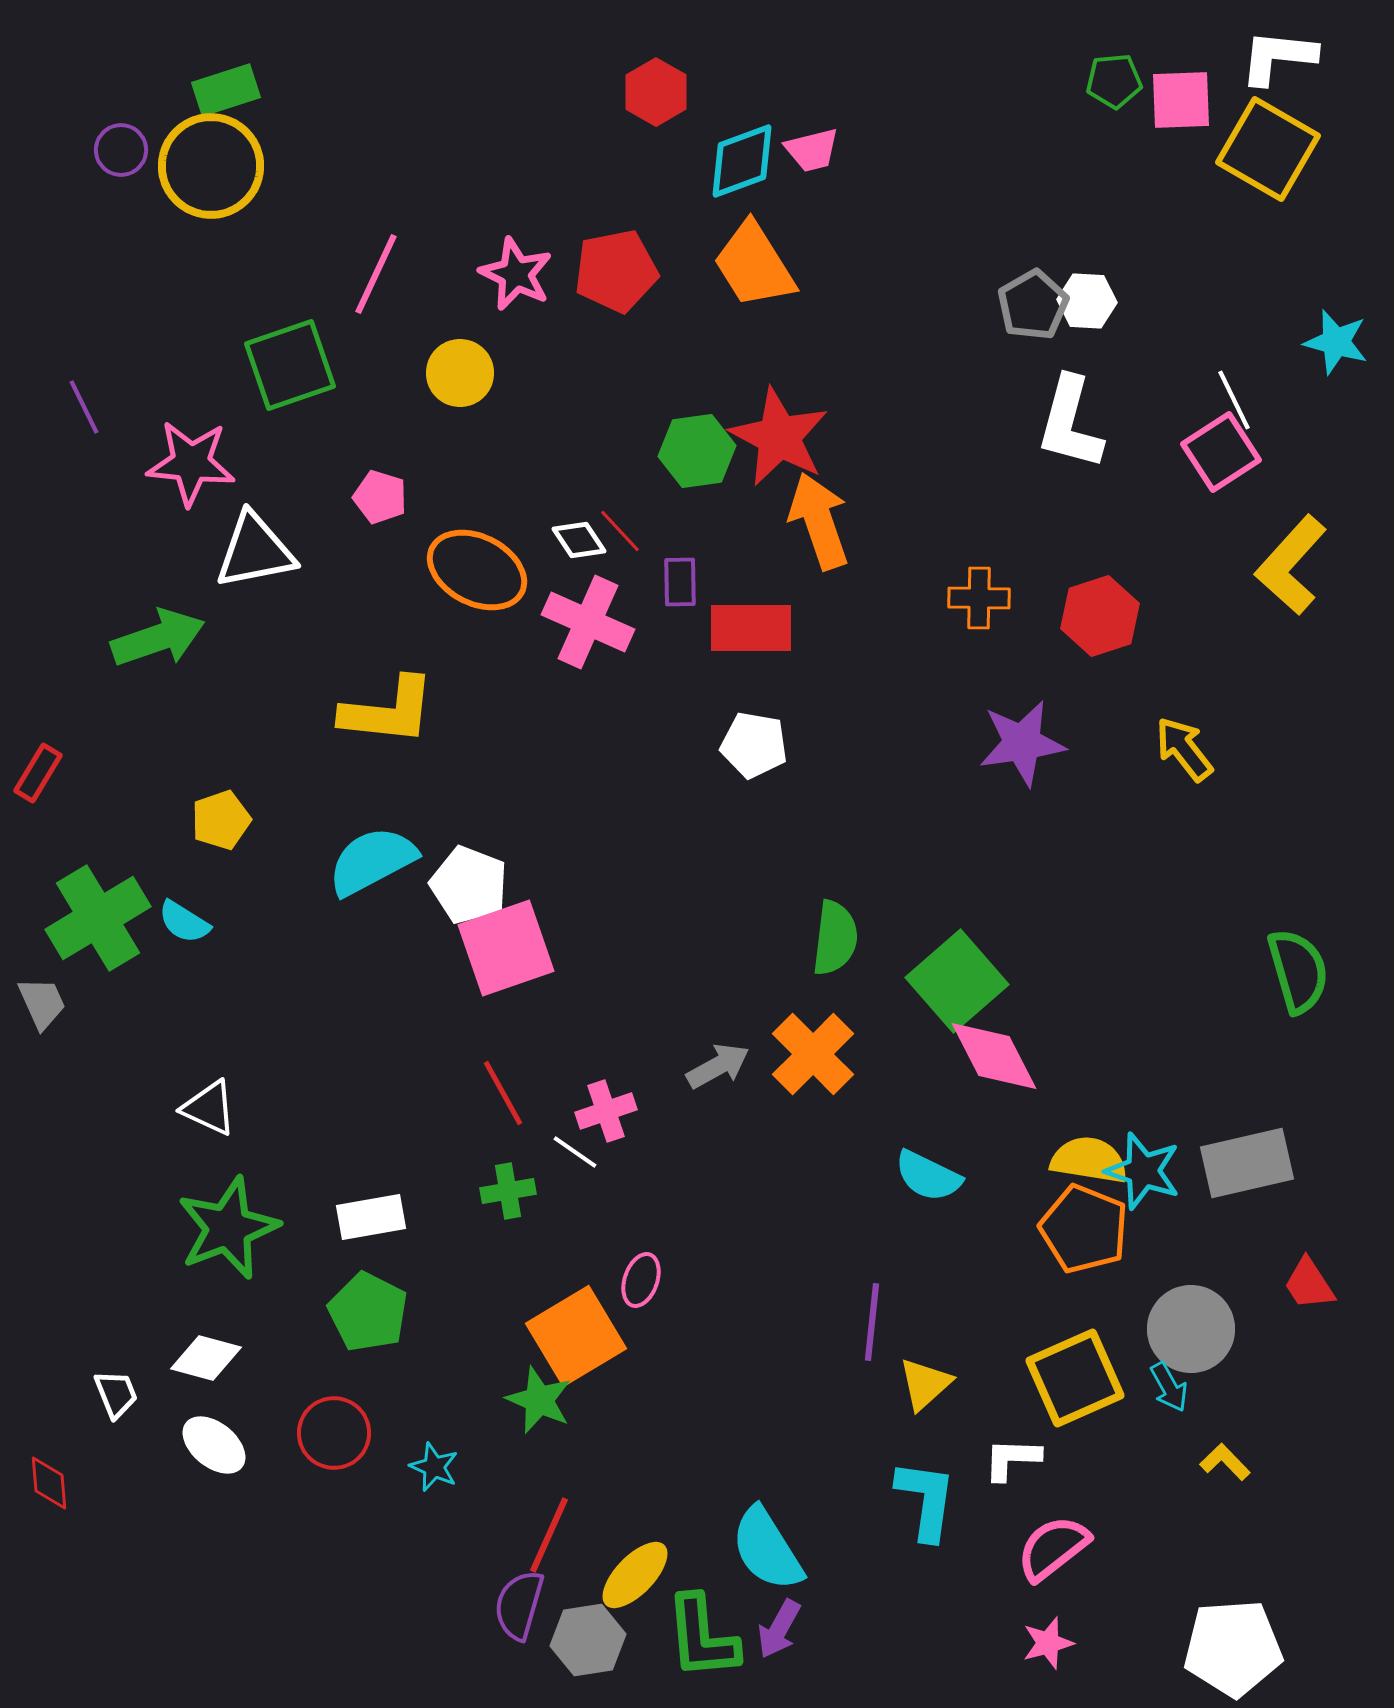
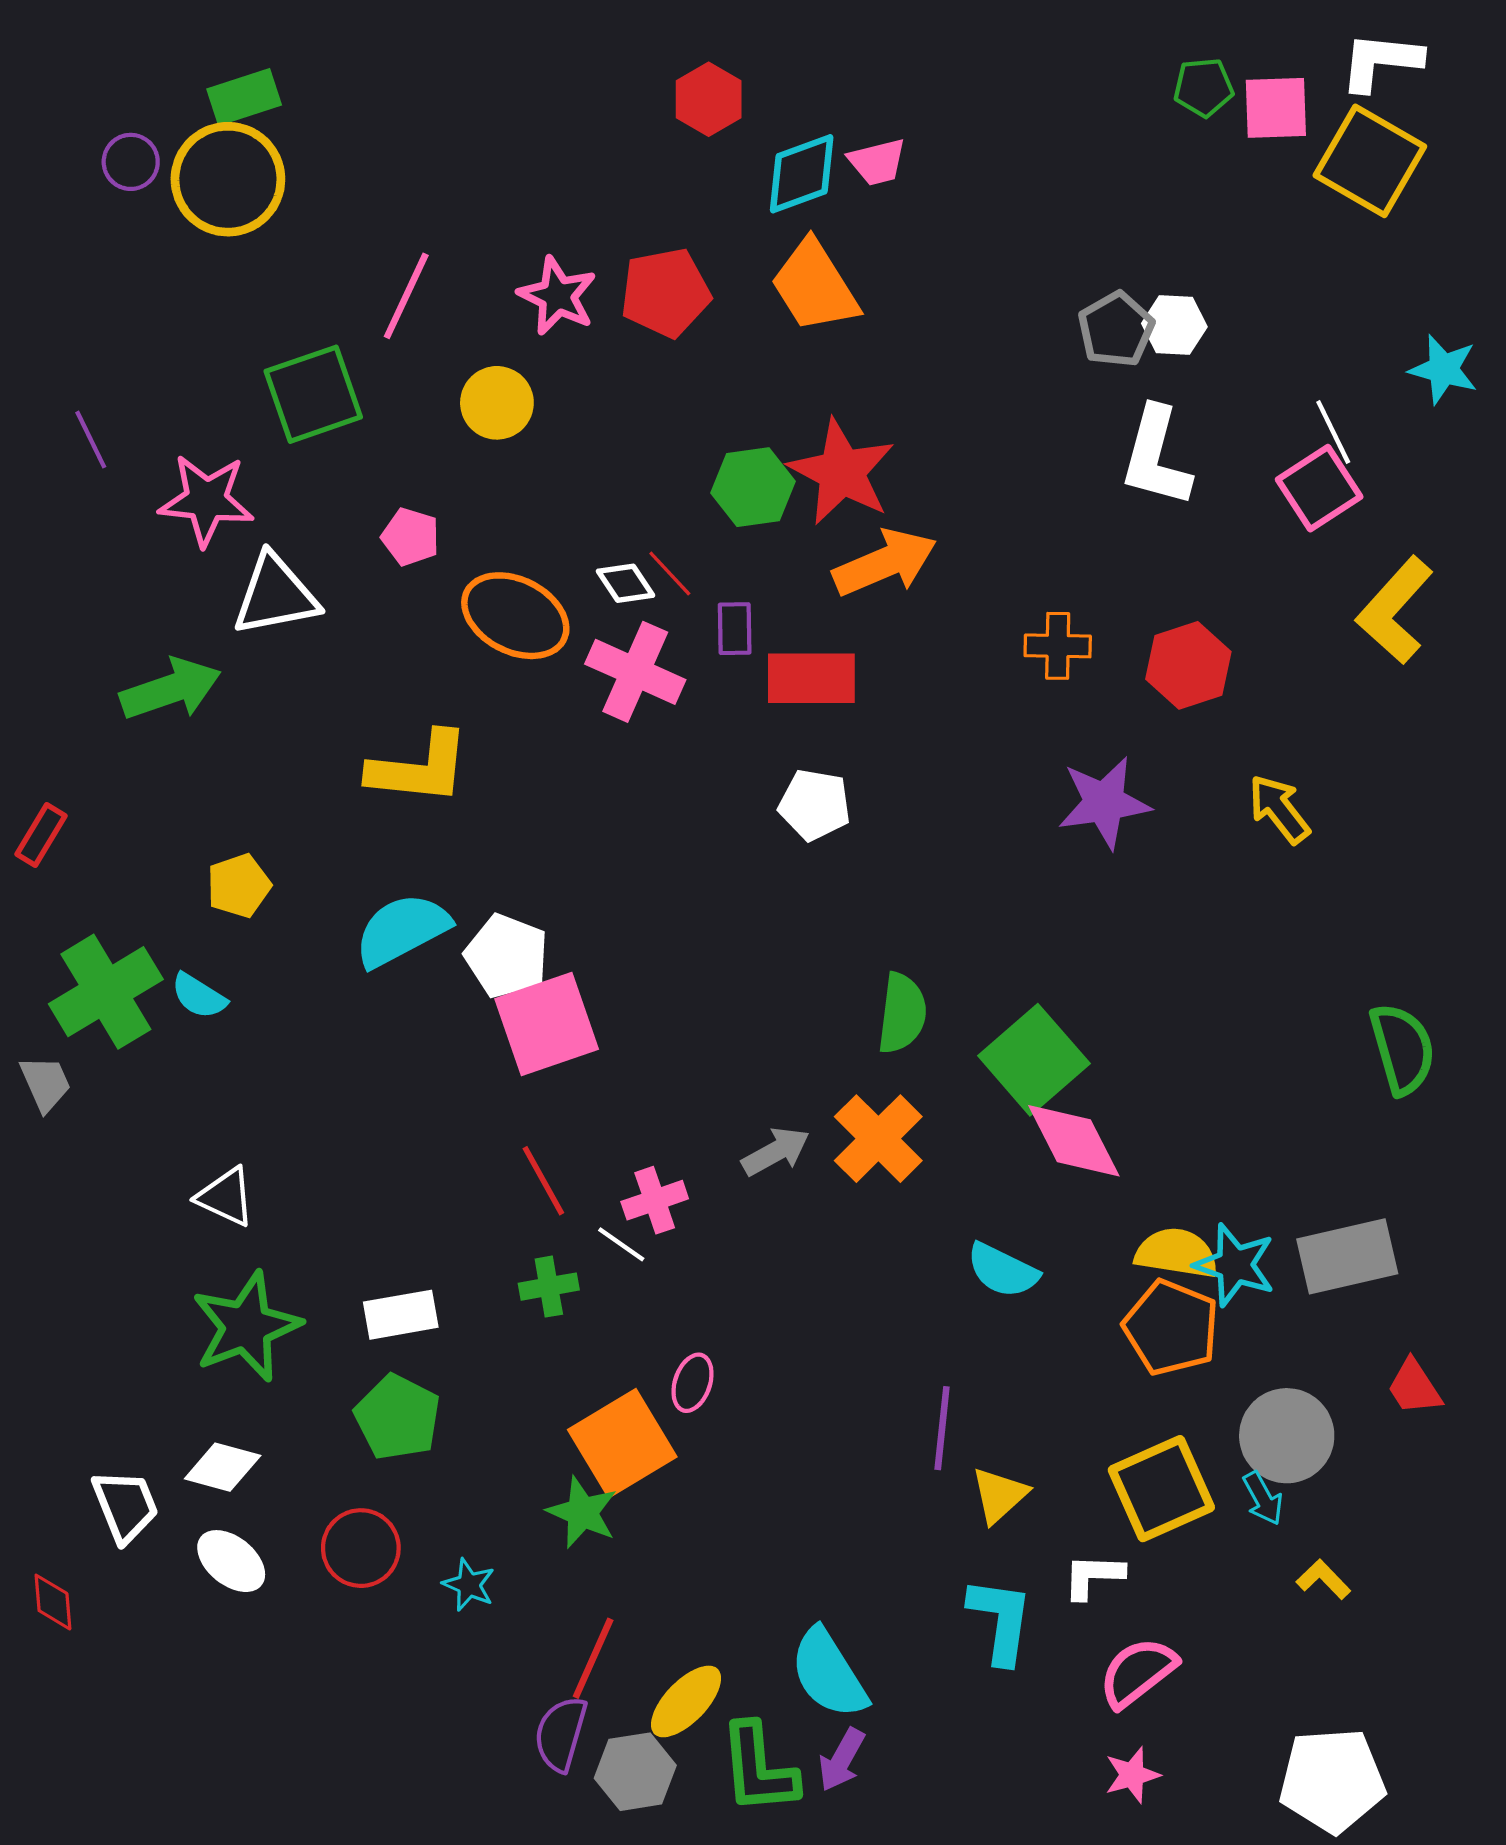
orange arrow: (819, 521) -> (885, 563), turned 86
white trapezoid: (116, 1394) -> (125, 1506), size x1.4

